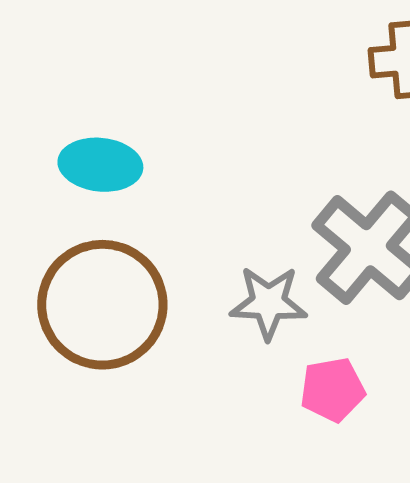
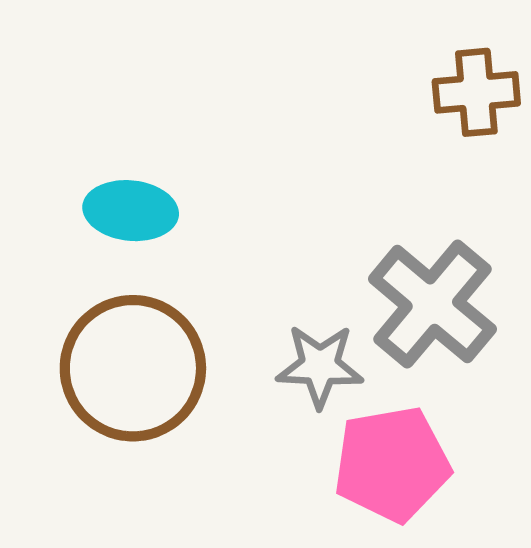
pink pentagon: (332, 390) -> (392, 464), size x1.6

